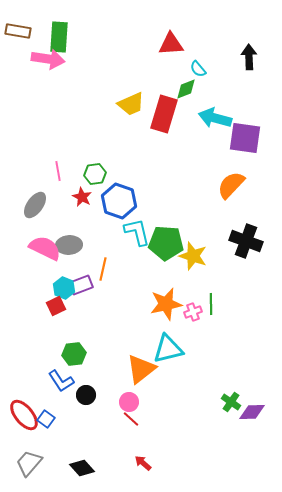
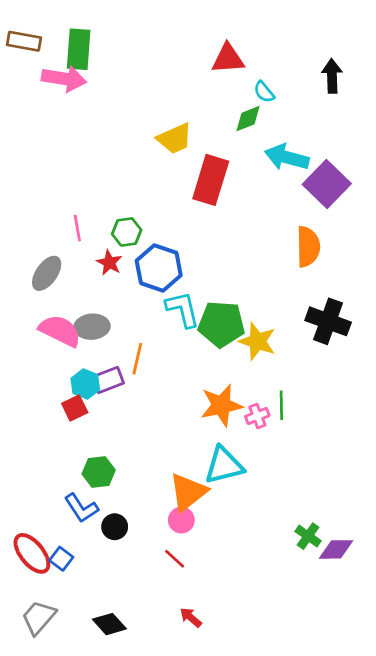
red rectangle: (164, 114) -> (211, 180), moved
purple square: (245, 138) -> (327, 184), turned 36
orange semicircle: (231, 185) -> (308, 247), turned 136
pink circle: (129, 402) -> (181, 520), moved

